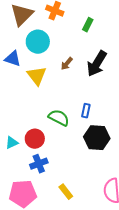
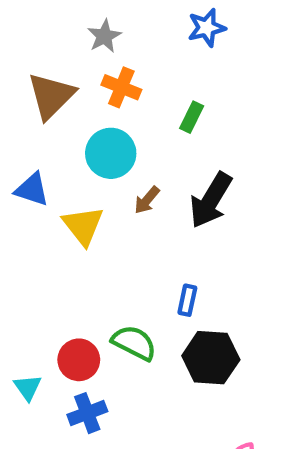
cyan circle: (38, 42) -> (111, 153), moved
green semicircle: (59, 118) -> (134, 343), moved
cyan triangle: (12, 143) -> (28, 388), moved, turned -40

